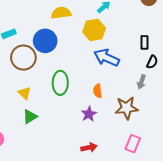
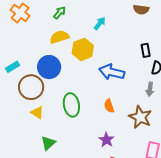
yellow hexagon: (94, 30) -> (83, 49), moved
yellow triangle: (25, 93) -> (37, 113), moved
brown star: (127, 108) -> (140, 117), turned -30
purple star: (89, 114) -> (106, 140), moved

